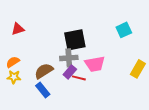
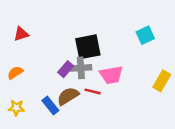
brown semicircle: (44, 71) -> (68, 96), moved
purple rectangle: (70, 72) -> (66, 69), moved
yellow star: (14, 77) -> (16, 108), moved

